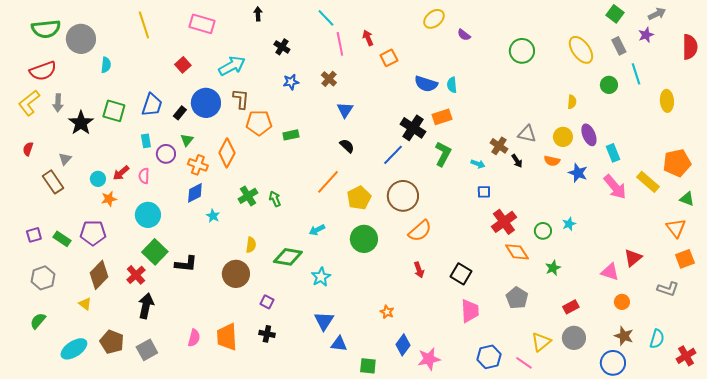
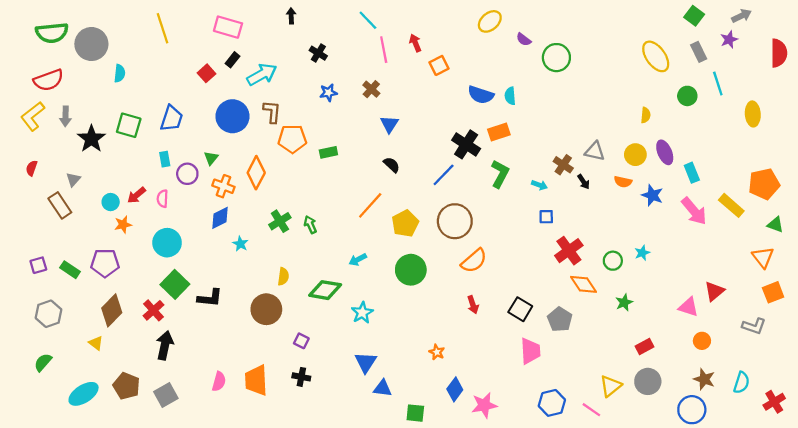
green circle: (522, 51) -> (556, 58), moved
black rectangle: (180, 113) -> (232, 60), moved
gray pentagon: (517, 298) -> (560, 319), moved

